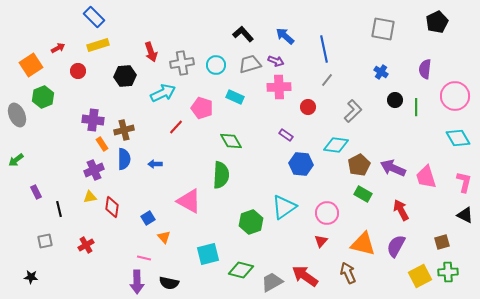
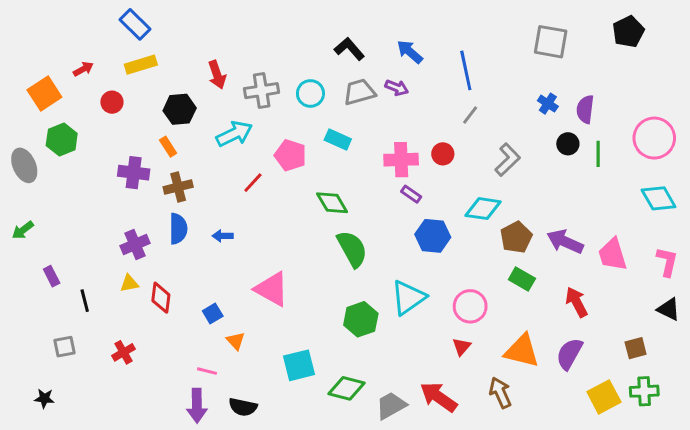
purple semicircle: (425, 69) -> (585, 109), moved
pink cross: (279, 87) -> (401, 160), moved
orange rectangle: (102, 144) -> (168, 147), moved
green semicircle: (221, 175) -> (352, 249), moved, turned -32

